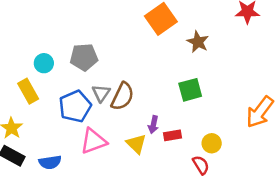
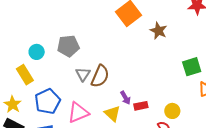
green square: (190, 90) -> (192, 67), moved
blue pentagon: (75, 106) -> (48, 101), moved
purple arrow: (153, 125) -> (125, 98), turned -40

